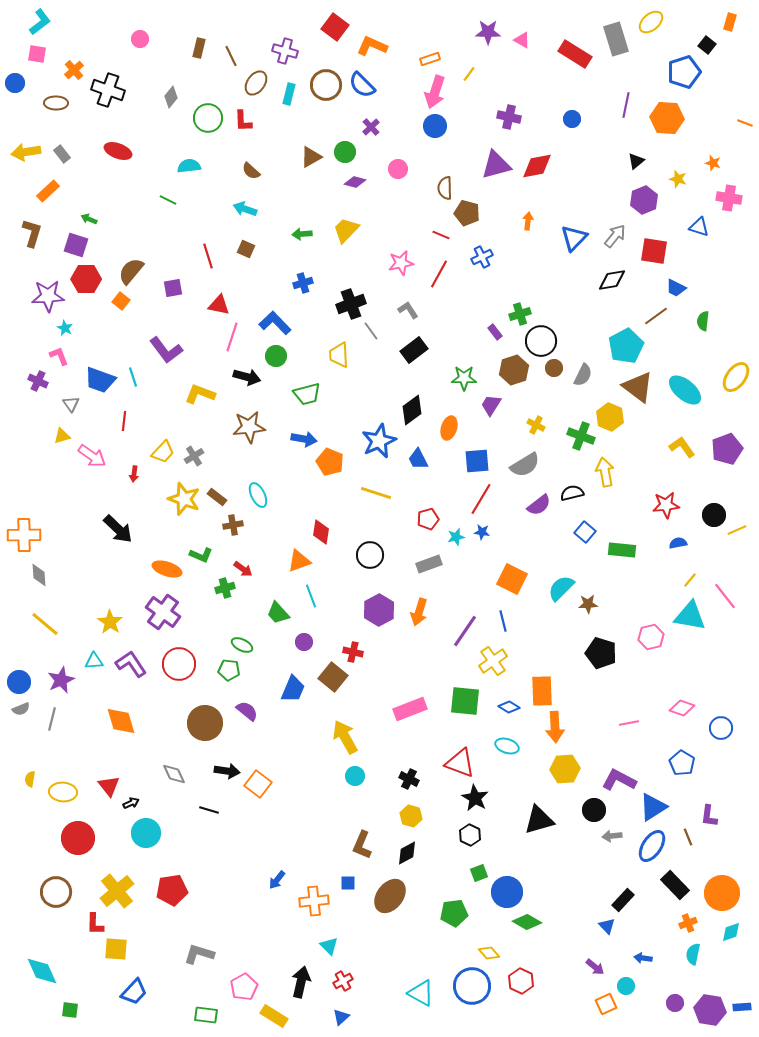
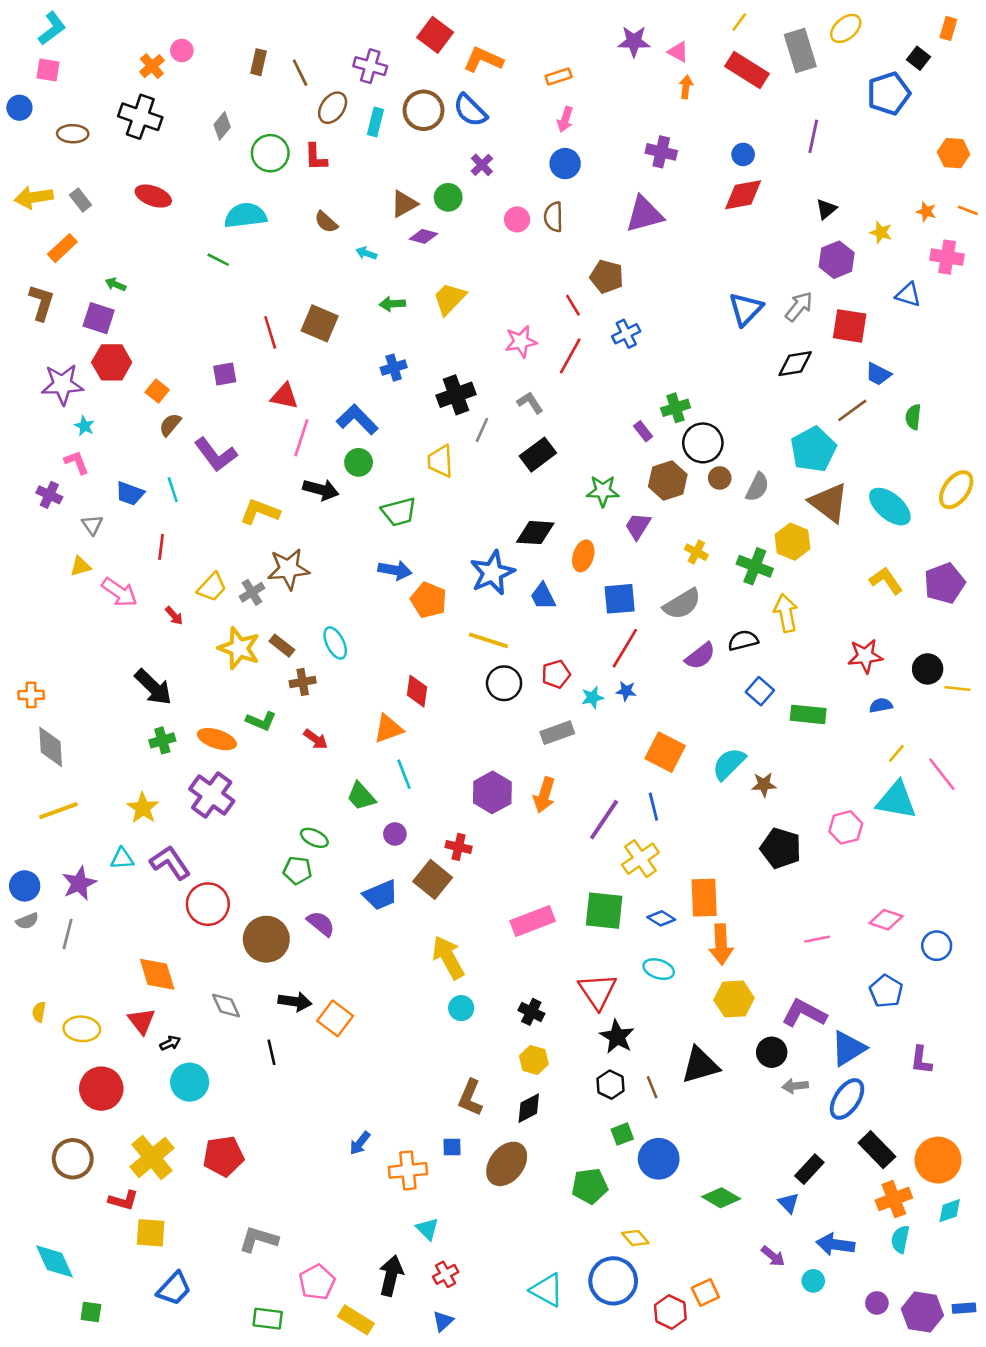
orange cross: (74, 70) -> (152, 66), moved
yellow line: (469, 74) -> (739, 22), moved
pink arrow: (435, 92) -> (565, 119), size x0.6
orange hexagon: (667, 118) -> (954, 153), moved, size x0.7
orange line: (745, 123) -> (968, 210), moved
cyan semicircle: (189, 166) -> (246, 216), size x1.4
red diamond: (537, 166) -> (743, 195), moved
purple diamond: (355, 182) -> (423, 236), moved
brown semicircle: (445, 188) -> (553, 217), moved
cyan arrow: (245, 209) -> (366, 253), moved, size x0.7
orange arrow: (528, 221) -> (686, 87), moved
red line: (441, 235) -> (573, 305), turned 36
brown square: (246, 249) -> (320, 323), size x1.6
brown semicircle: (131, 271) -> (170, 425), moved, size x0.7
gray line: (371, 331) -> (482, 430), turned 60
blue trapezoid: (100, 380) -> (130, 494), size x0.7
black diamond: (412, 410) -> (535, 533), turned 40
brown star: (249, 427) -> (288, 569), moved
red arrow: (134, 474) -> (174, 616), turned -49
yellow line: (737, 530) -> (957, 688), turned 30
orange cross: (24, 535) -> (31, 695), size x0.6
black circle: (370, 555) -> (504, 683), moved
gray diamond: (39, 575) -> (51, 747), size x1.4
green cross: (225, 588) -> (162, 740), moved
yellow line: (45, 624) -> (58, 811), turned -60
red circle: (179, 664) -> (208, 904), moved
blue trapezoid: (293, 689) -> (381, 895), turned 44
orange diamond: (121, 721) -> (157, 974), moved
red triangle: (460, 763) -> (598, 991), turned 36
black line: (209, 810) -> (271, 1052), turned 60
brown line: (688, 837) -> (652, 1087), moved
green diamond: (527, 922) -> (721, 1198), moved
orange cross: (688, 923) -> (894, 1199), size x1.5
red L-shape: (95, 924) -> (123, 1200), turned -75
blue arrow: (643, 958) -> (835, 1244), size x1.6
red hexagon: (521, 981) -> (670, 1312), moved
orange square: (606, 1004) -> (705, 1293), moved

